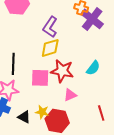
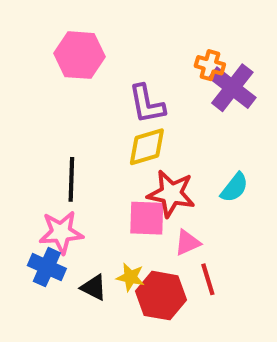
purple L-shape: (50, 27) -> (147, 104), turned -45
pink square: (40, 78) -> (147, 218), moved
red line: (101, 113) -> (208, 279), moved

